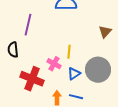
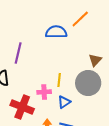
pink cross: (54, 64) -> (44, 92), turned -32
gray circle: (98, 70) -> (88, 83), moved

